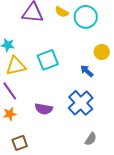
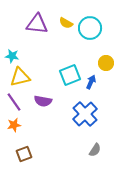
cyan square: (48, 60) -> (70, 75), moved
blue arrow: (87, 71) -> (91, 82), turned 72
purple semicircle: (44, 109) -> (43, 101), moved

